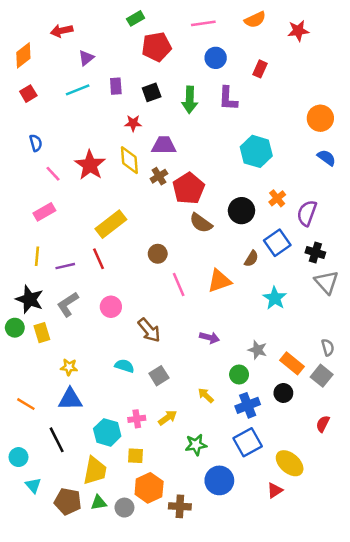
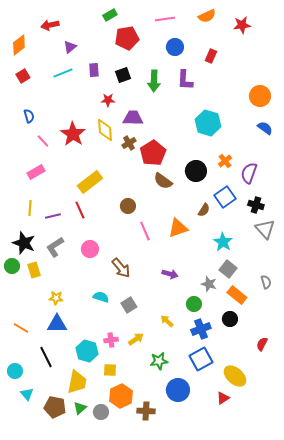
gray square: (322, 376) -> (228, 269), moved
green triangle: (99, 503) -> (80, 408), turned -32

